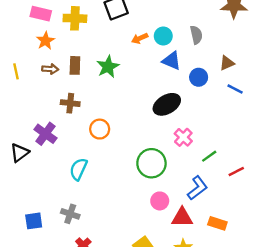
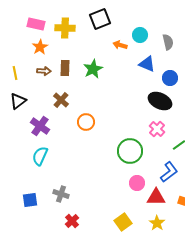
cyan circle: (163, 36) -> (140, 35), moved
orange arrow: (140, 38) -> (120, 45), turned 40
brown cross: (70, 103) -> (61, 100), turned 35
black ellipse: (167, 104) -> (160, 101), moved, turned 55
black triangle: (20, 153) -> (18, 101), moved
cyan semicircle: (78, 169) -> (40, 156), moved

